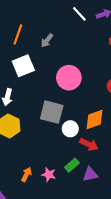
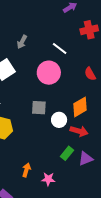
white line: (79, 14) -> (60, 49), moved
gray square: (52, 112) -> (39, 108), size x0.7
pink star: (49, 174) -> (48, 179), moved

